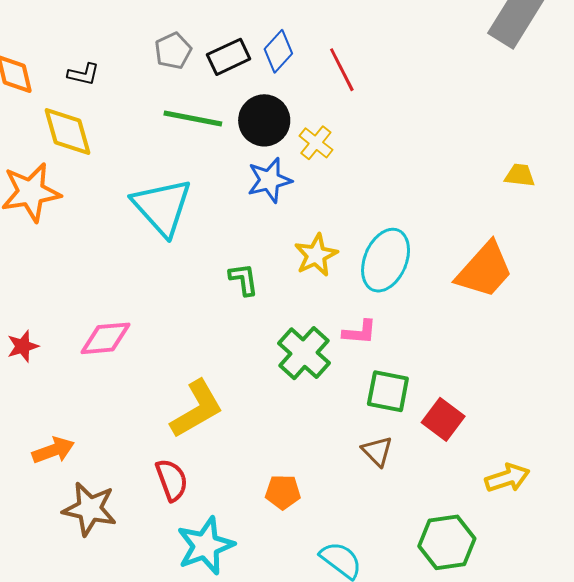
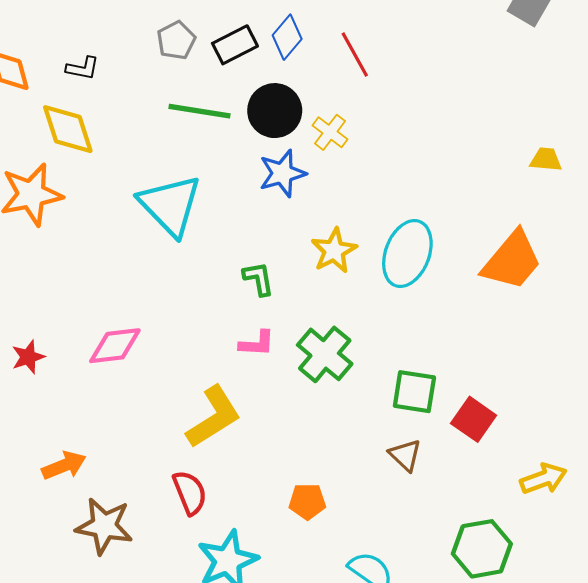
pink L-shape: (360, 332) -> (257, 344), moved

